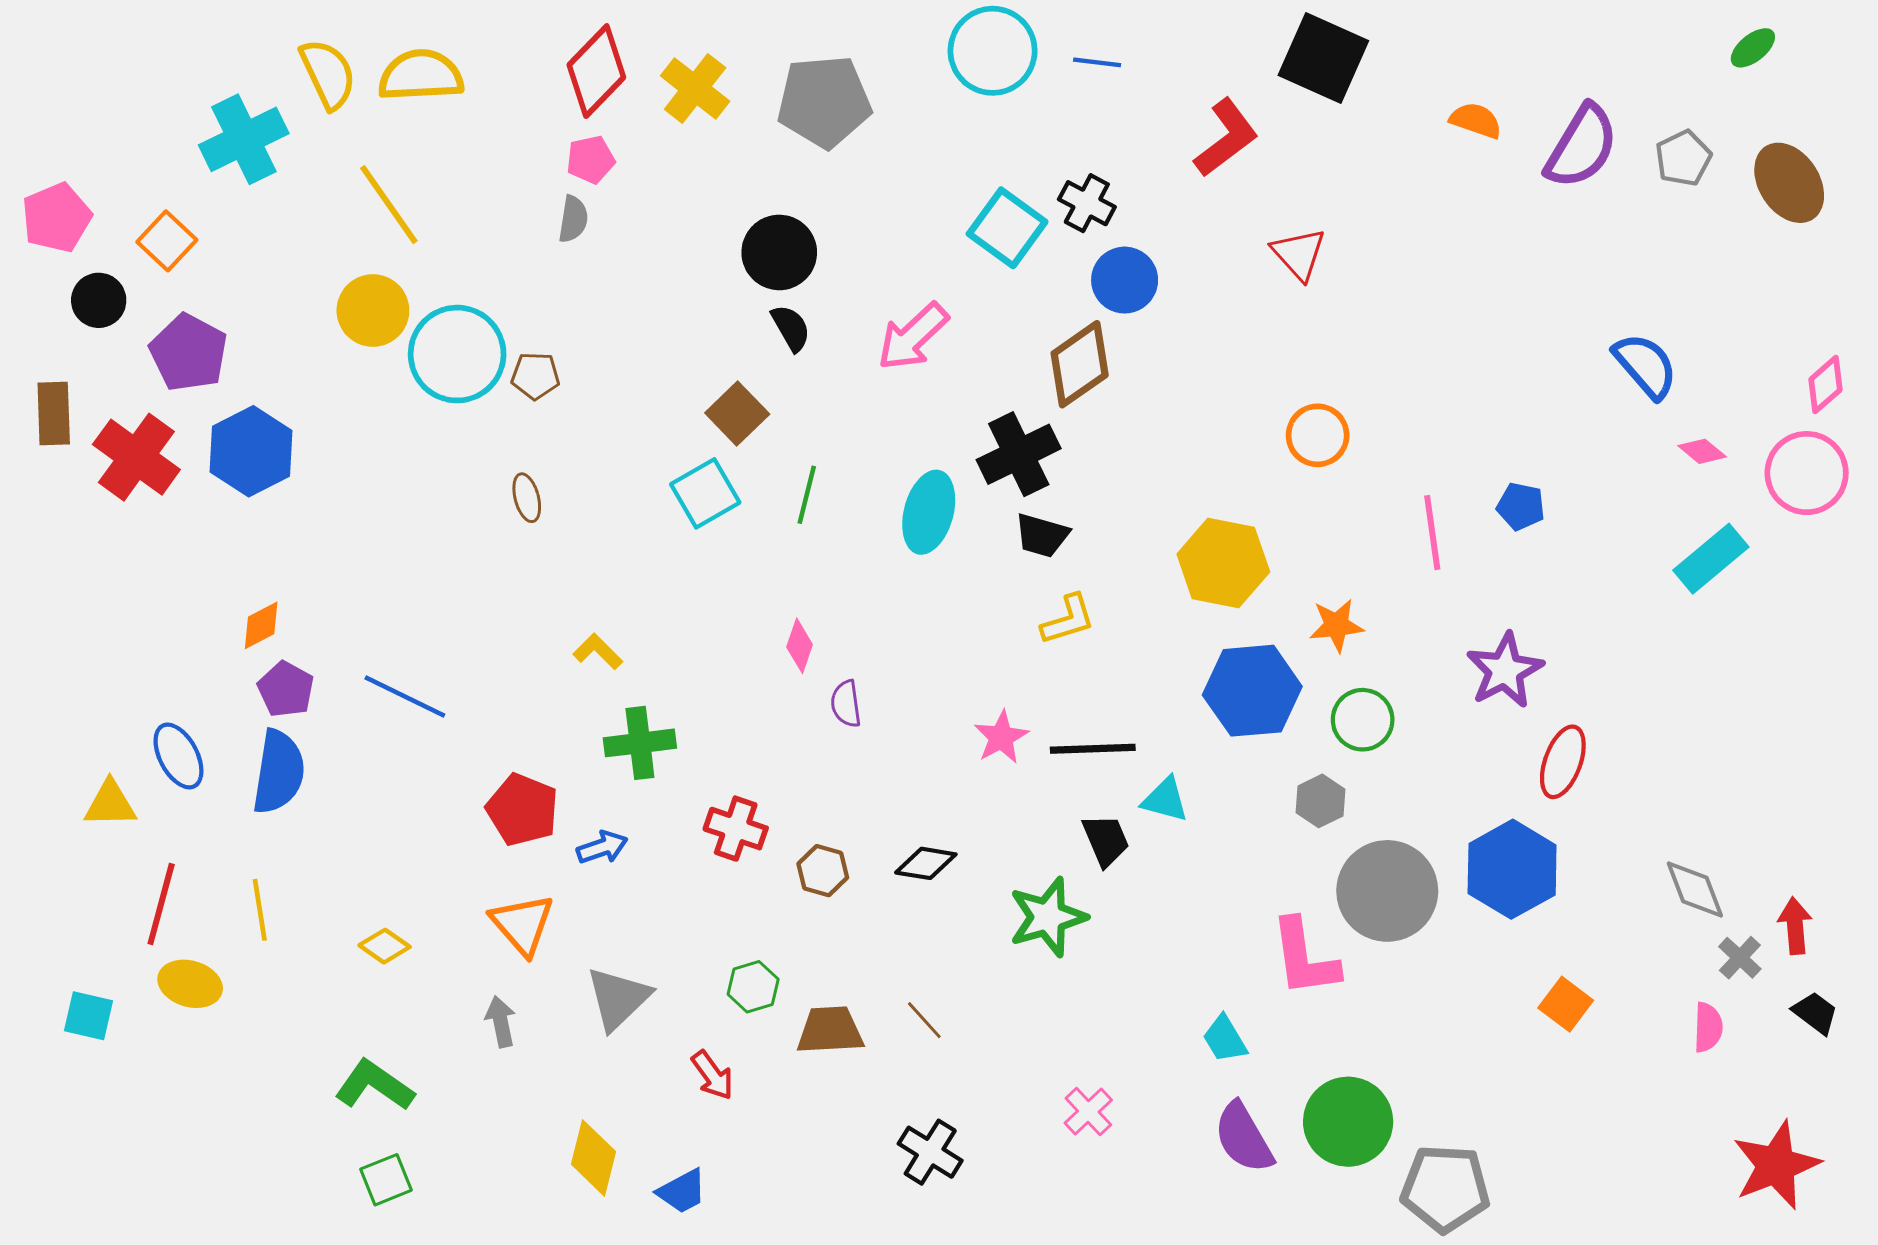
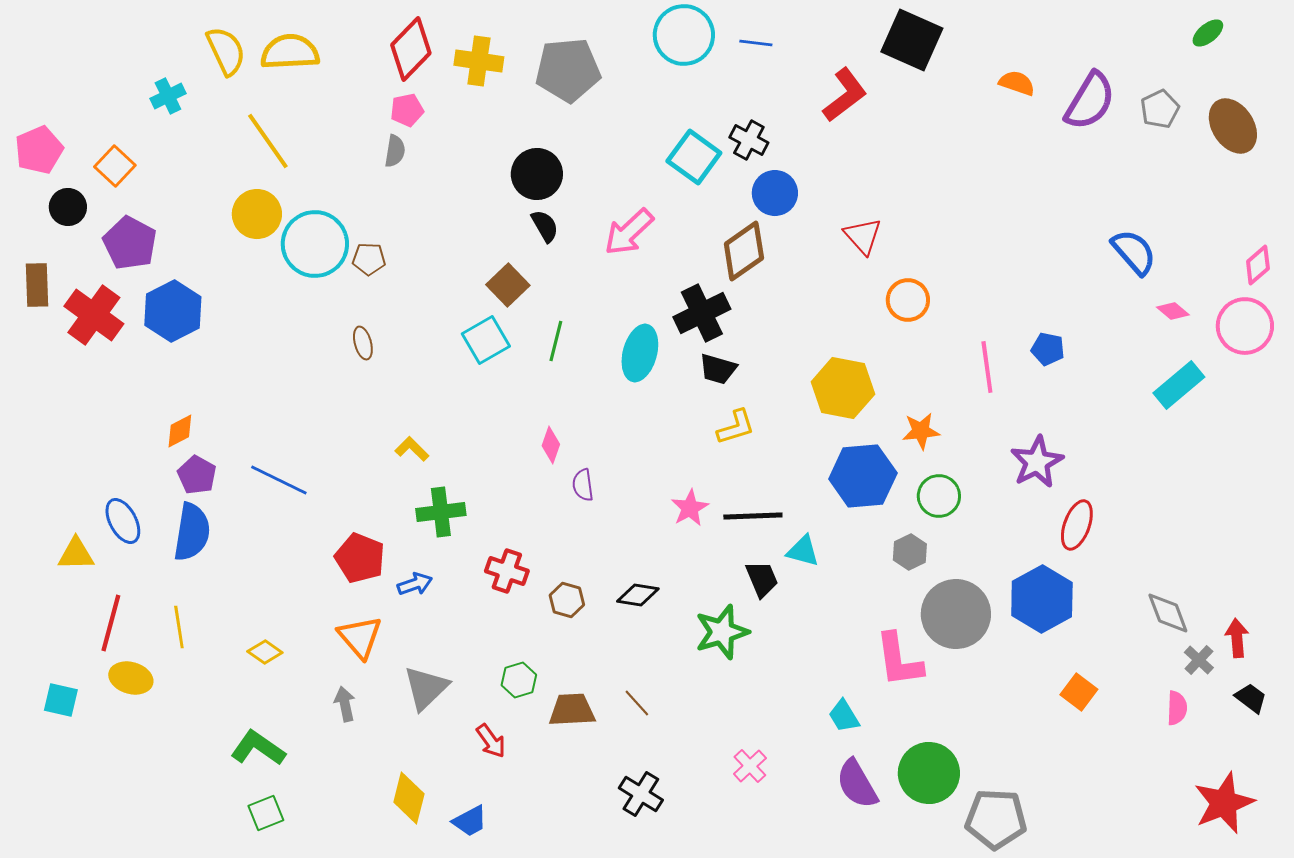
yellow cross: (695, 88) -> (479, 61), turned -30
cyan cross: (244, 139) -> (168, 96), size x0.6
red triangle: (1299, 254) -> (863, 236), moved

